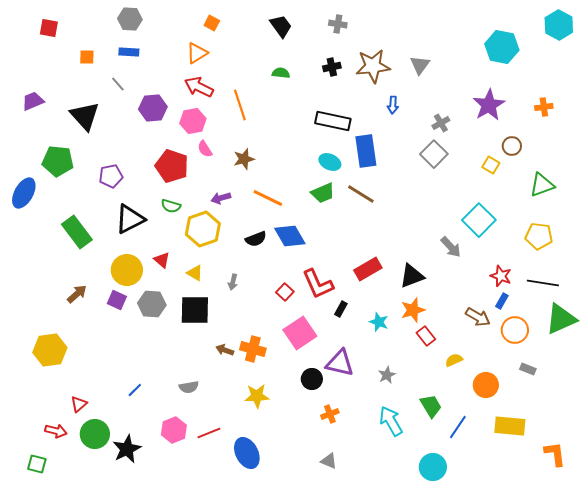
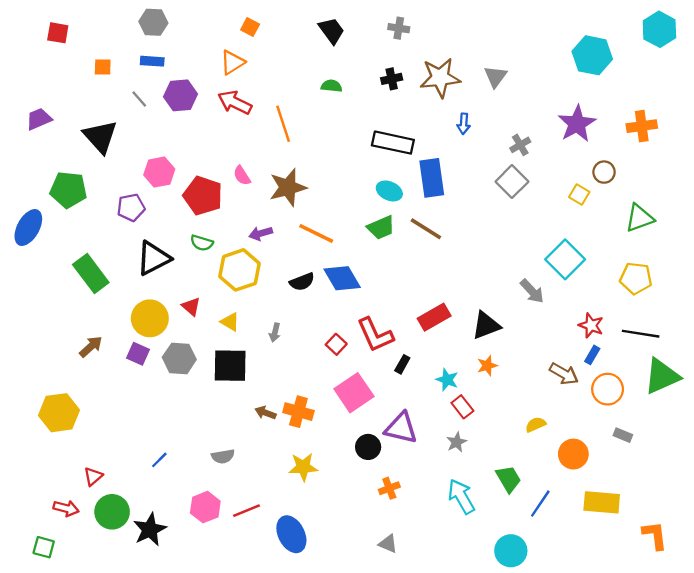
orange cross: (544, 107) -> (642, 126), size x1.4
purple hexagon: (153, 108) -> (180, 95), moved
pink hexagon: (193, 121) -> (159, 172), moved
brown star: (244, 159) -> (288, 187), size x1.5
orange star: (413, 310) -> (487, 366), size x0.7
red rectangle: (426, 336) -> (462, 407), moved

